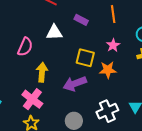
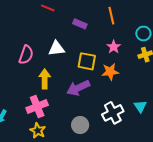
white triangle: (54, 32) -> (56, 49), moved
pink cross: (32, 99) -> (37, 106), turned 35

